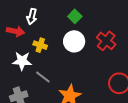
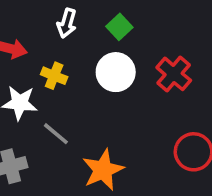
white arrow: (32, 16) -> (67, 23), moved

